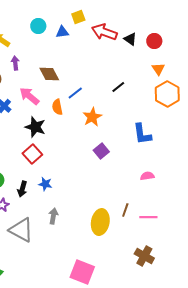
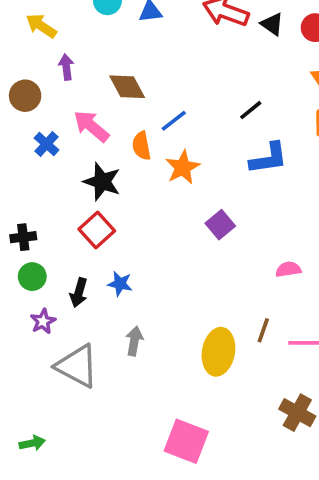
orange star: (92, 117) -> (183, 167), moved
blue L-shape: (142, 134) -> (269, 158), moved, turned -90
pink semicircle: (147, 176) -> (288, 269), moved

